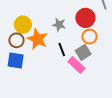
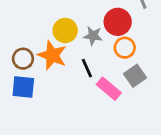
yellow circle: (23, 25) -> (65, 30), moved
gray star: (59, 25) -> (93, 36), moved
gray square: (83, 52) -> (135, 76), moved

